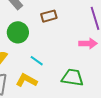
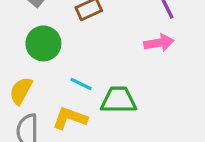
green trapezoid: (72, 77) -> (119, 100), moved

